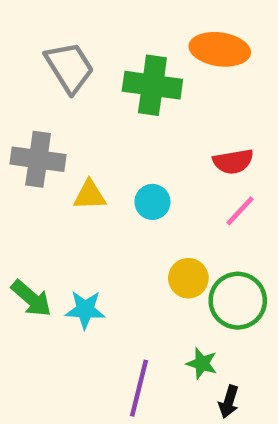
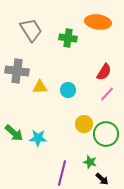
green cross: (152, 85) -> (68, 38), size x0.7
red semicircle: (233, 162) -> (104, 72), turned -48
black arrow: (229, 402) -> (102, 179), turned -64

